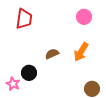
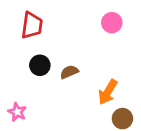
orange arrow: (81, 52) -> (108, 92), moved
black circle: (29, 73) -> (40, 65), moved

